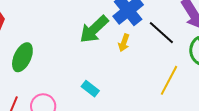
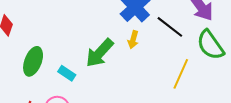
green arrow: (94, 29) -> (100, 53), moved
cyan rectangle: (90, 89) -> (67, 73), moved

